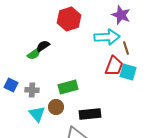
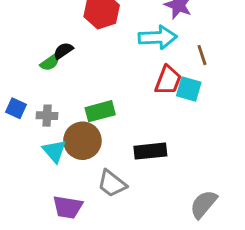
brown line: (126, 48) -> (202, 55), moved
brown circle: (56, 107) -> (82, 141), size x1.6
black rectangle: (90, 114) -> (150, 151), moved

